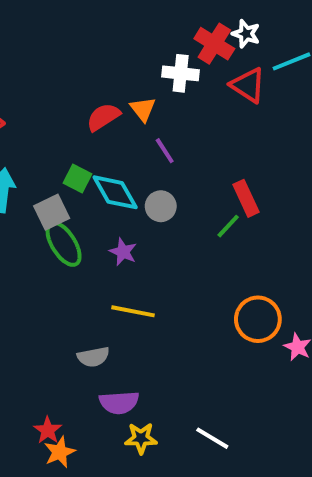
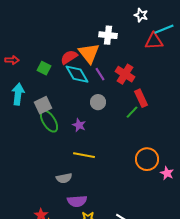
red cross: (214, 44) -> (125, 74), moved
red triangle: (248, 85) -> (154, 41), moved, turned -36
orange triangle: (143, 109) -> (89, 53), size x1.6
green square: (77, 178) -> (44, 68), moved
cyan diamond: (115, 192) -> (77, 74), moved

